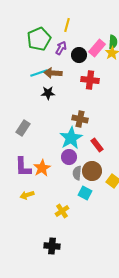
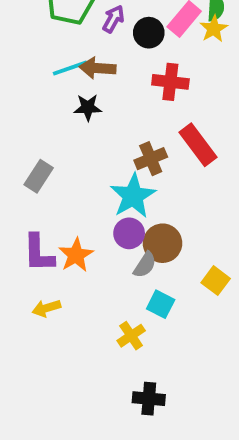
brown cross: (80, 119) -> (151, 159), turned -35
red rectangle: (97, 145) -> (198, 145), moved, size x1.5
brown circle: (92, 171) -> (163, 243), moved
gray semicircle: (77, 173) -> (145, 265), turned -152
yellow cross: (62, 211) -> (131, 336), moved
black cross: (52, 246) -> (149, 399), moved

